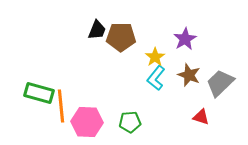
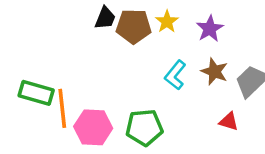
yellow star: (155, 57) -> (167, 22), moved
green pentagon: (130, 122) -> (144, 127), size x1.4

